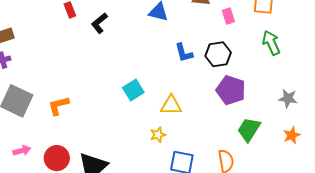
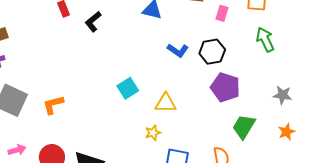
pink rectangle: (228, 16) -> (222, 13), turned 35
blue L-shape: (184, 53) -> (178, 50), turned -40

